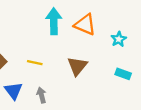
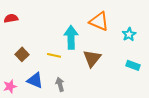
cyan arrow: (54, 21) -> (71, 37), moved
blue triangle: (13, 91) -> (35, 80), turned -30

